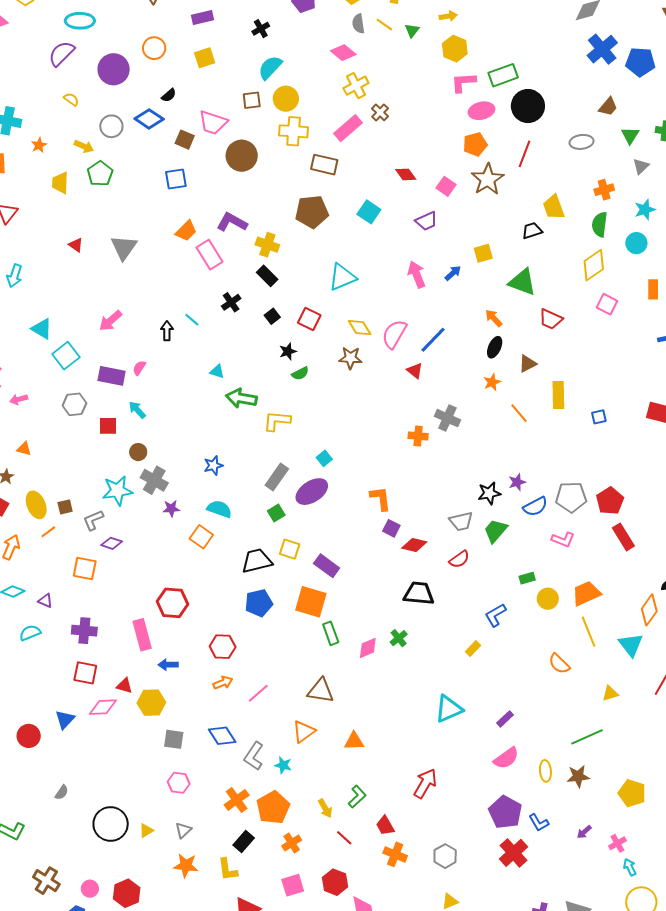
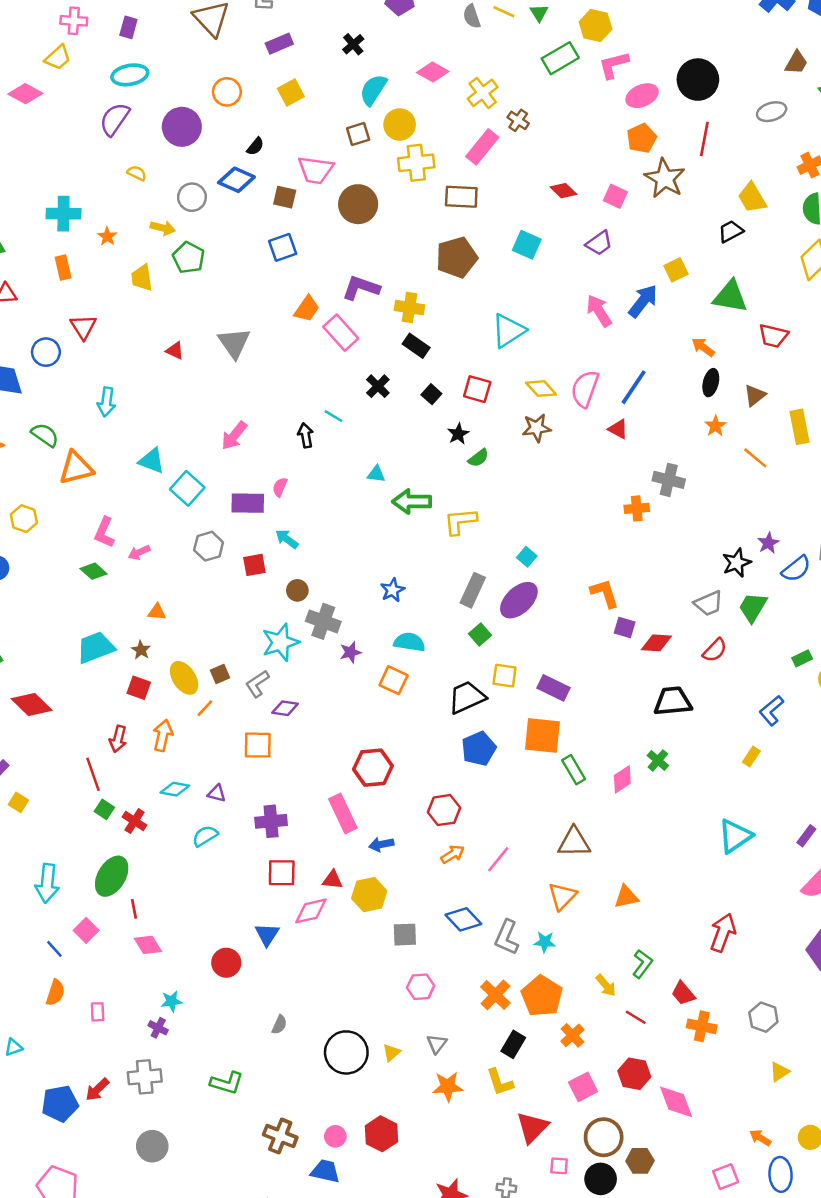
pink diamond: (343, 53) -> (433, 72), moved
green rectangle: (503, 75) -> (560, 58), moved
blue arrow: (453, 273) -> (643, 301), size x1.6

